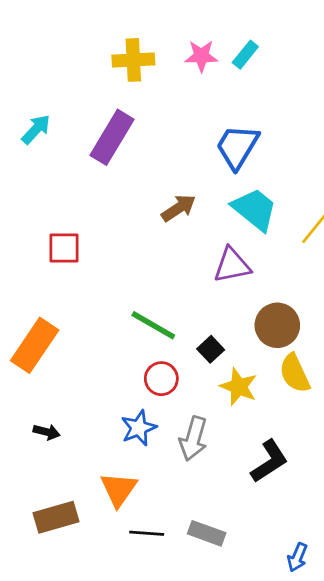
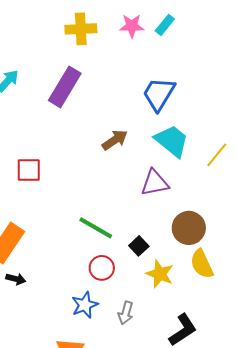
black arrow: (47, 432) -> (16, 279), moved
gray arrow: (193, 439) -> (126, 313), size x0.7

